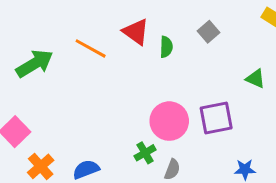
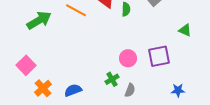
pink circle: (169, 121) -> (128, 58), size x0.7

